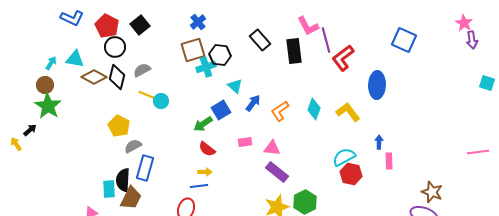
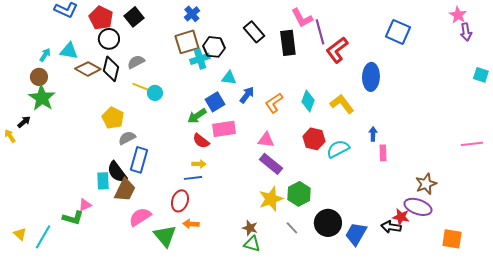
cyan triangle: (235, 86) -> (229, 78), turned -35
pink rectangle: (245, 142) -> (224, 129), moved, size x1.6
red hexagon: (351, 174) -> (314, 139), moved
black semicircle: (123, 180) -> (117, 172), turned -40
brown star: (432, 192) -> (426, 184), turned 30

